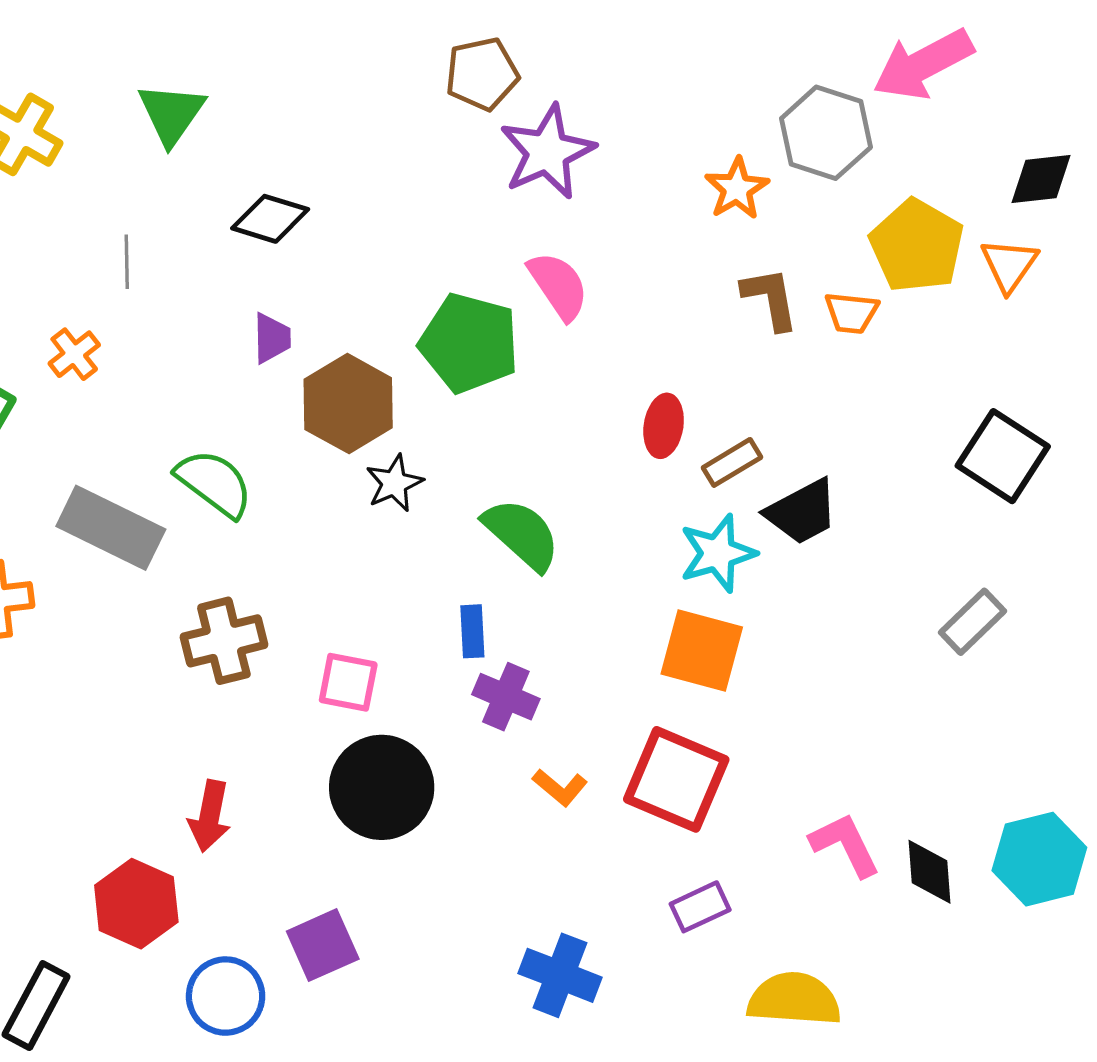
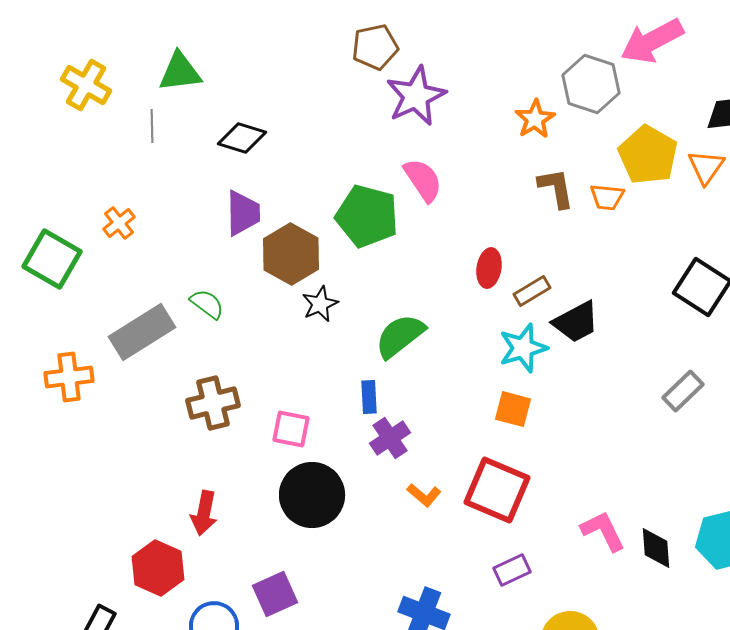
green triangle: (171, 114) -> (180, 72), turned 48
gray line: (127, 262) -> (152, 126), moved
purple trapezoid: (272, 338) -> (243, 213), size x1.4
green semicircle: (214, 483) -> (207, 304), size x0.7
gray rectangle: (111, 528) -> (142, 332), turned -58
green semicircle: (522, 534) -> (400, 336), turned -80
orange square: (702, 650) -> (513, 409), size x0.7
purple cross: (506, 697) -> (390, 438), turned 33

